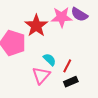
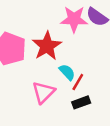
red star: (36, 26) -> (47, 46), moved
cyan semicircle: (50, 60) -> (67, 72), moved

